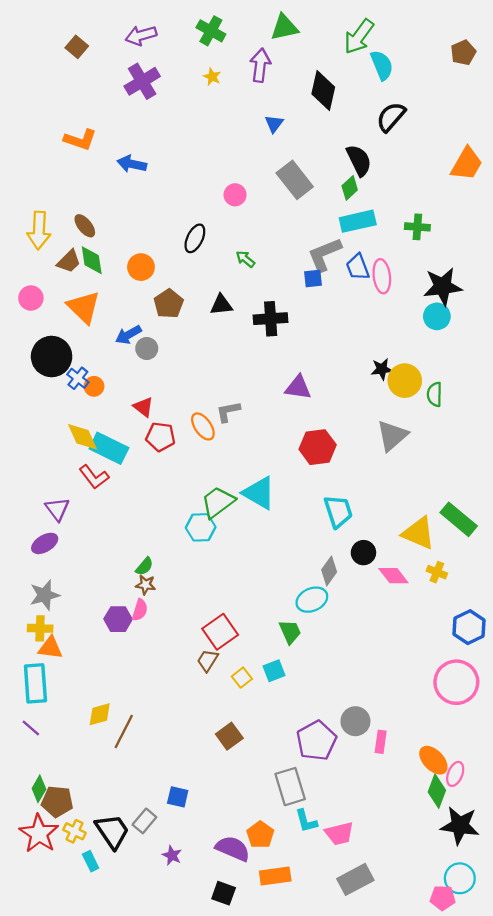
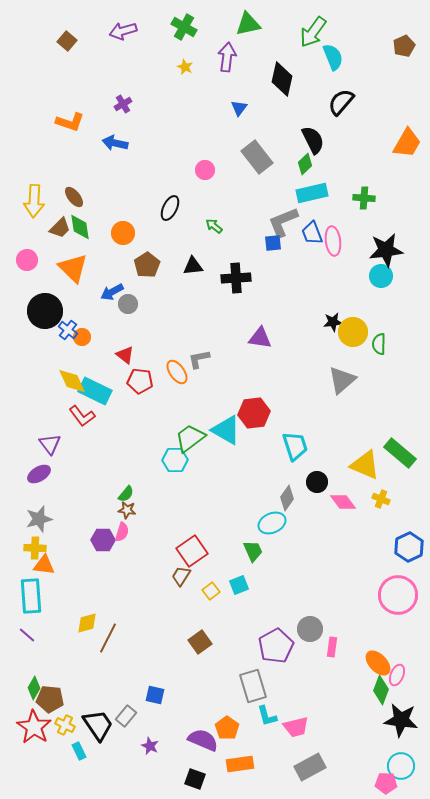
purple cross: (142, 81) -> (123, 104), moved, size x0.6
red hexagon: (318, 447) -> (254, 413), moved

